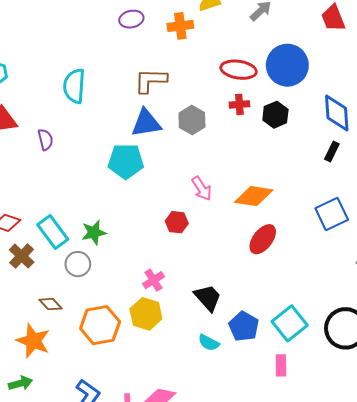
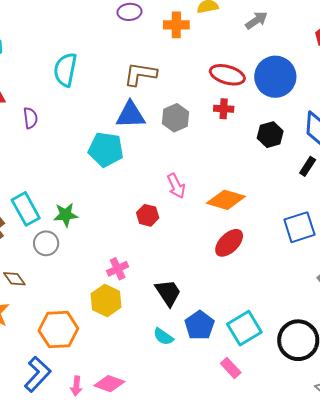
black hexagon: (275, 115) -> (270, 135), moved
orange hexagon: (100, 325) -> (58, 330), moved
pink rectangle: (281, 365) -> (231, 368), turned -50

